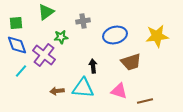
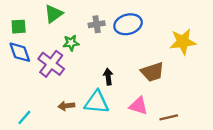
blue ellipse: (115, 35) -> (128, 24), moved
cyan line: (21, 71) -> (24, 117), moved

